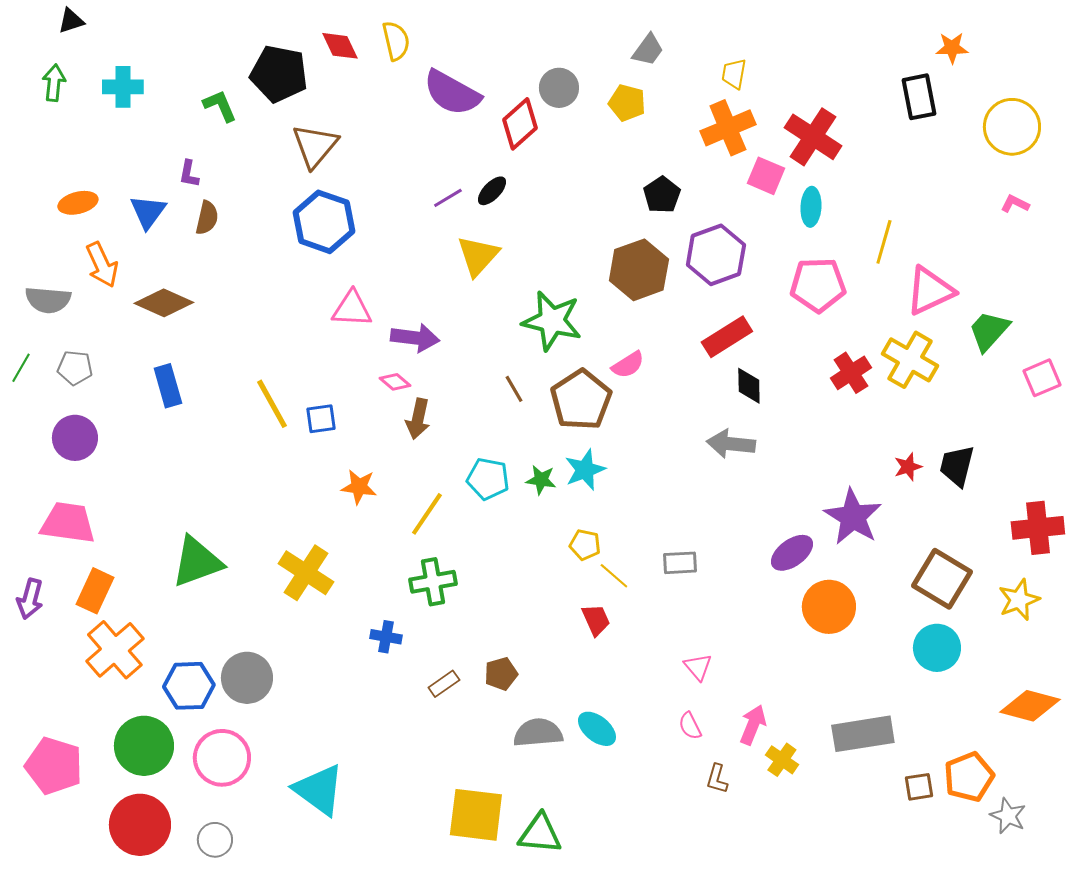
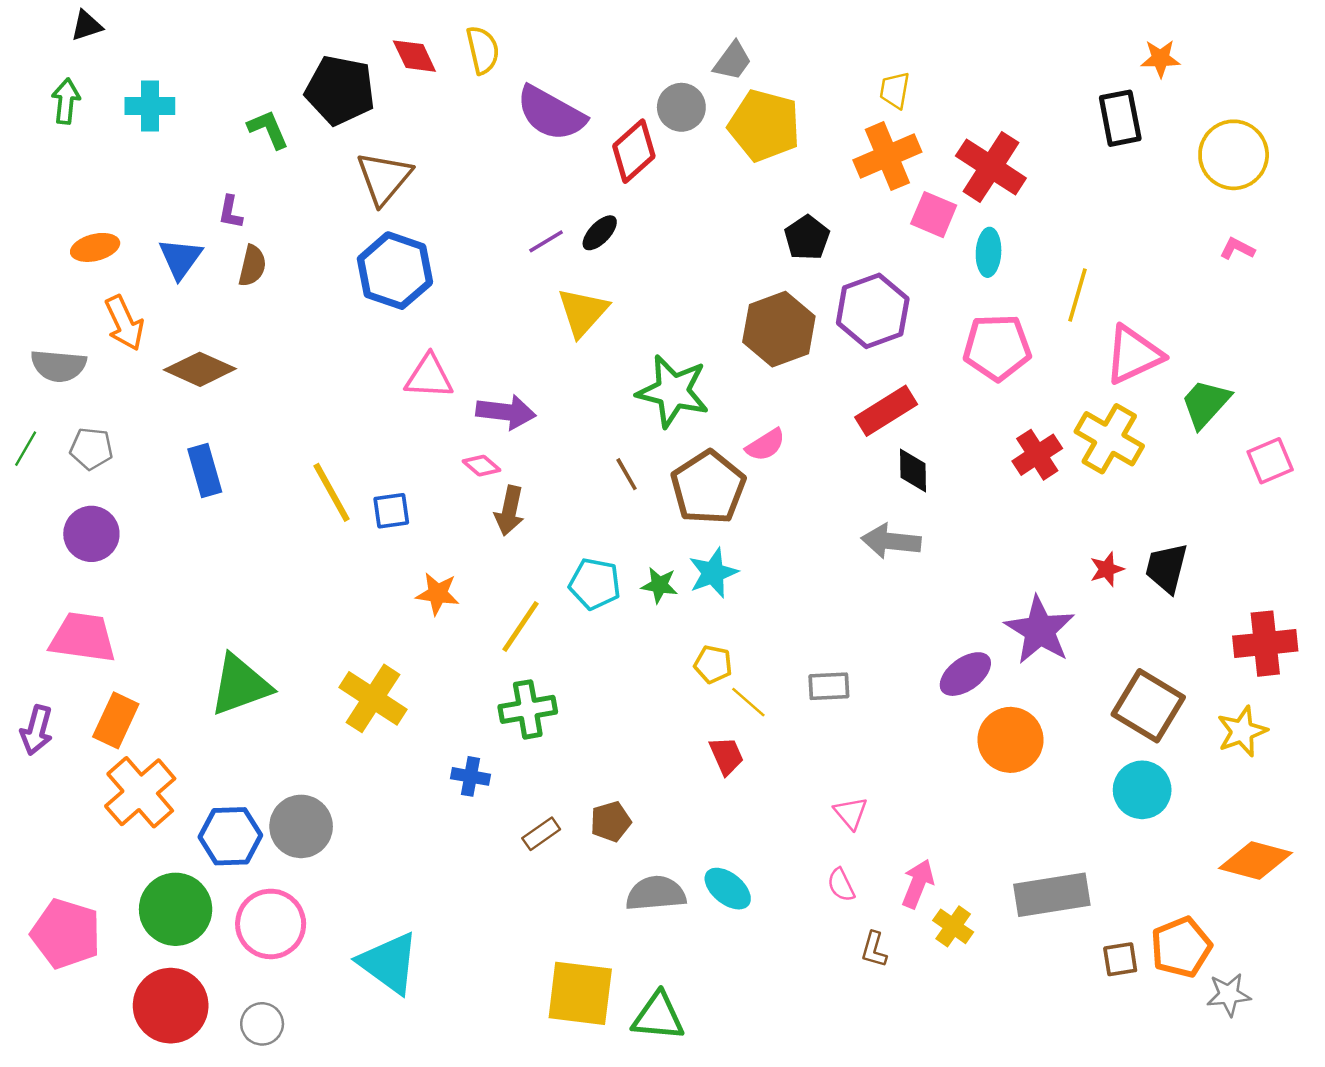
gray trapezoid: (648, 50) -> (733, 61), moved
yellow pentagon: (627, 103) -> (764, 126), size x1.6
gray star: (1008, 816) -> (1229, 995), turned -30

